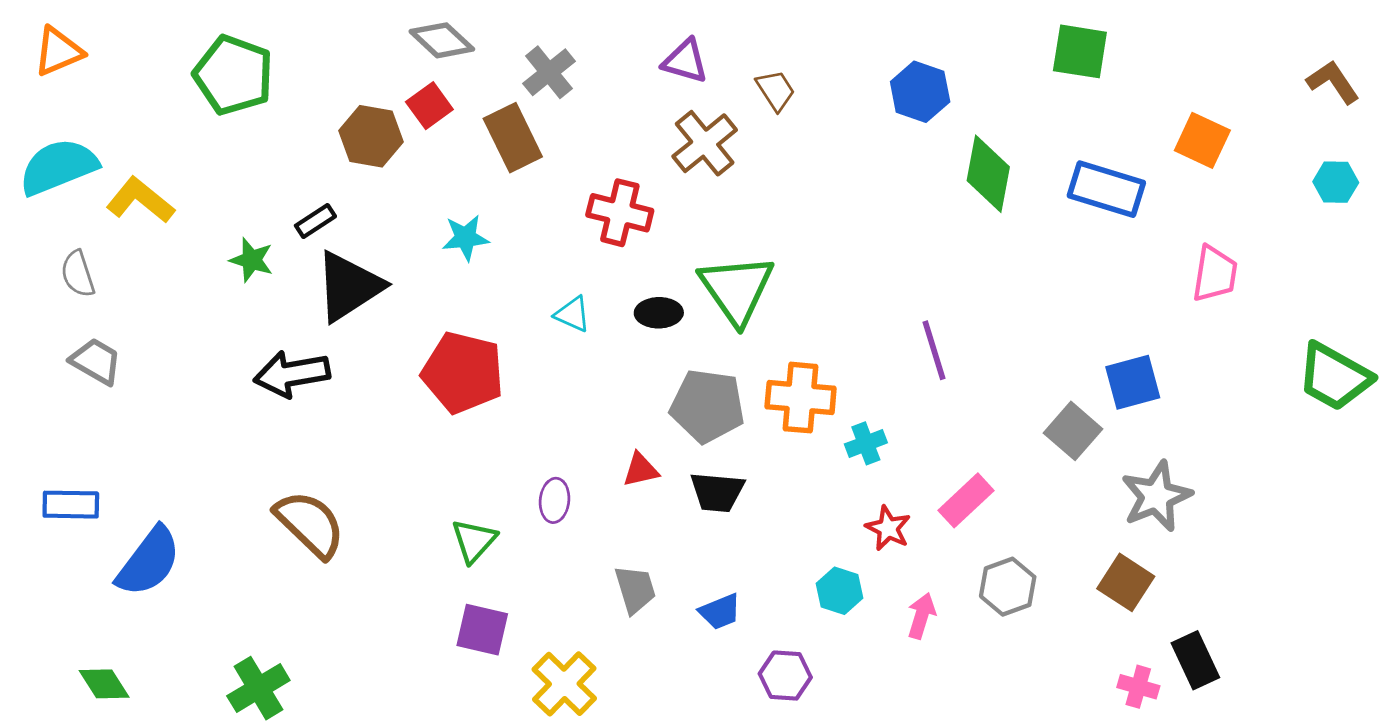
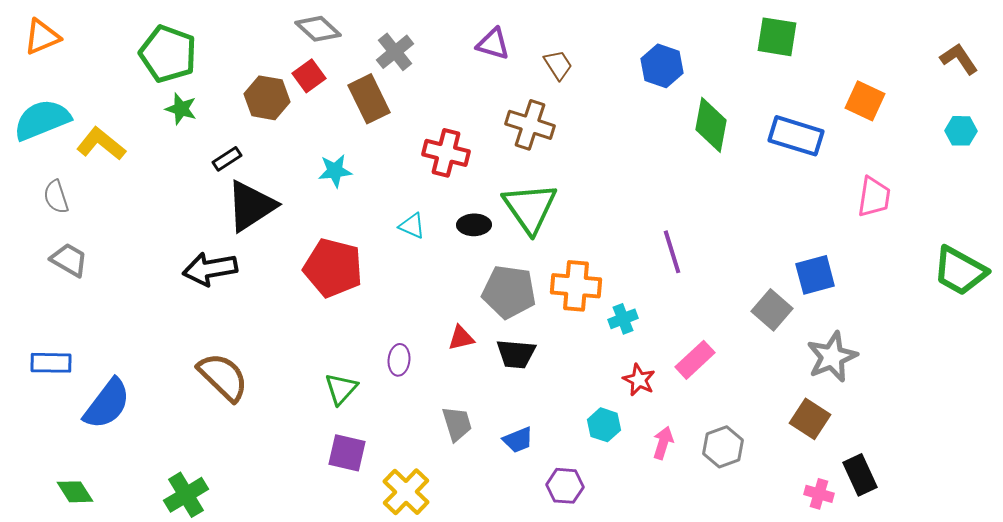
brown cross: (705, 143) -> (530, 125), moved, turned -33
green star: (252, 260) -> (181, 109), moved
gray hexagon: (1008, 587) -> (723, 447), moved

